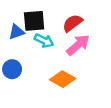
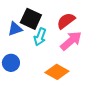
black square: (34, 21) -> (31, 19), turned 30
cyan arrow: (44, 41) -> (40, 37), turned 84

